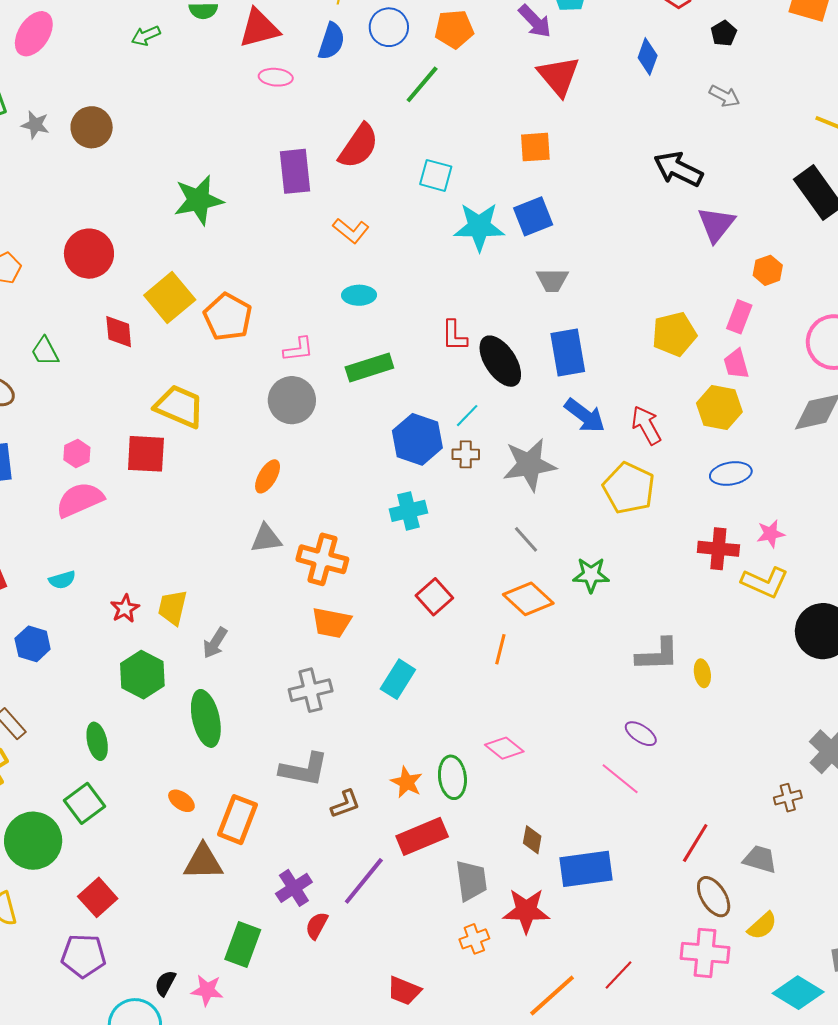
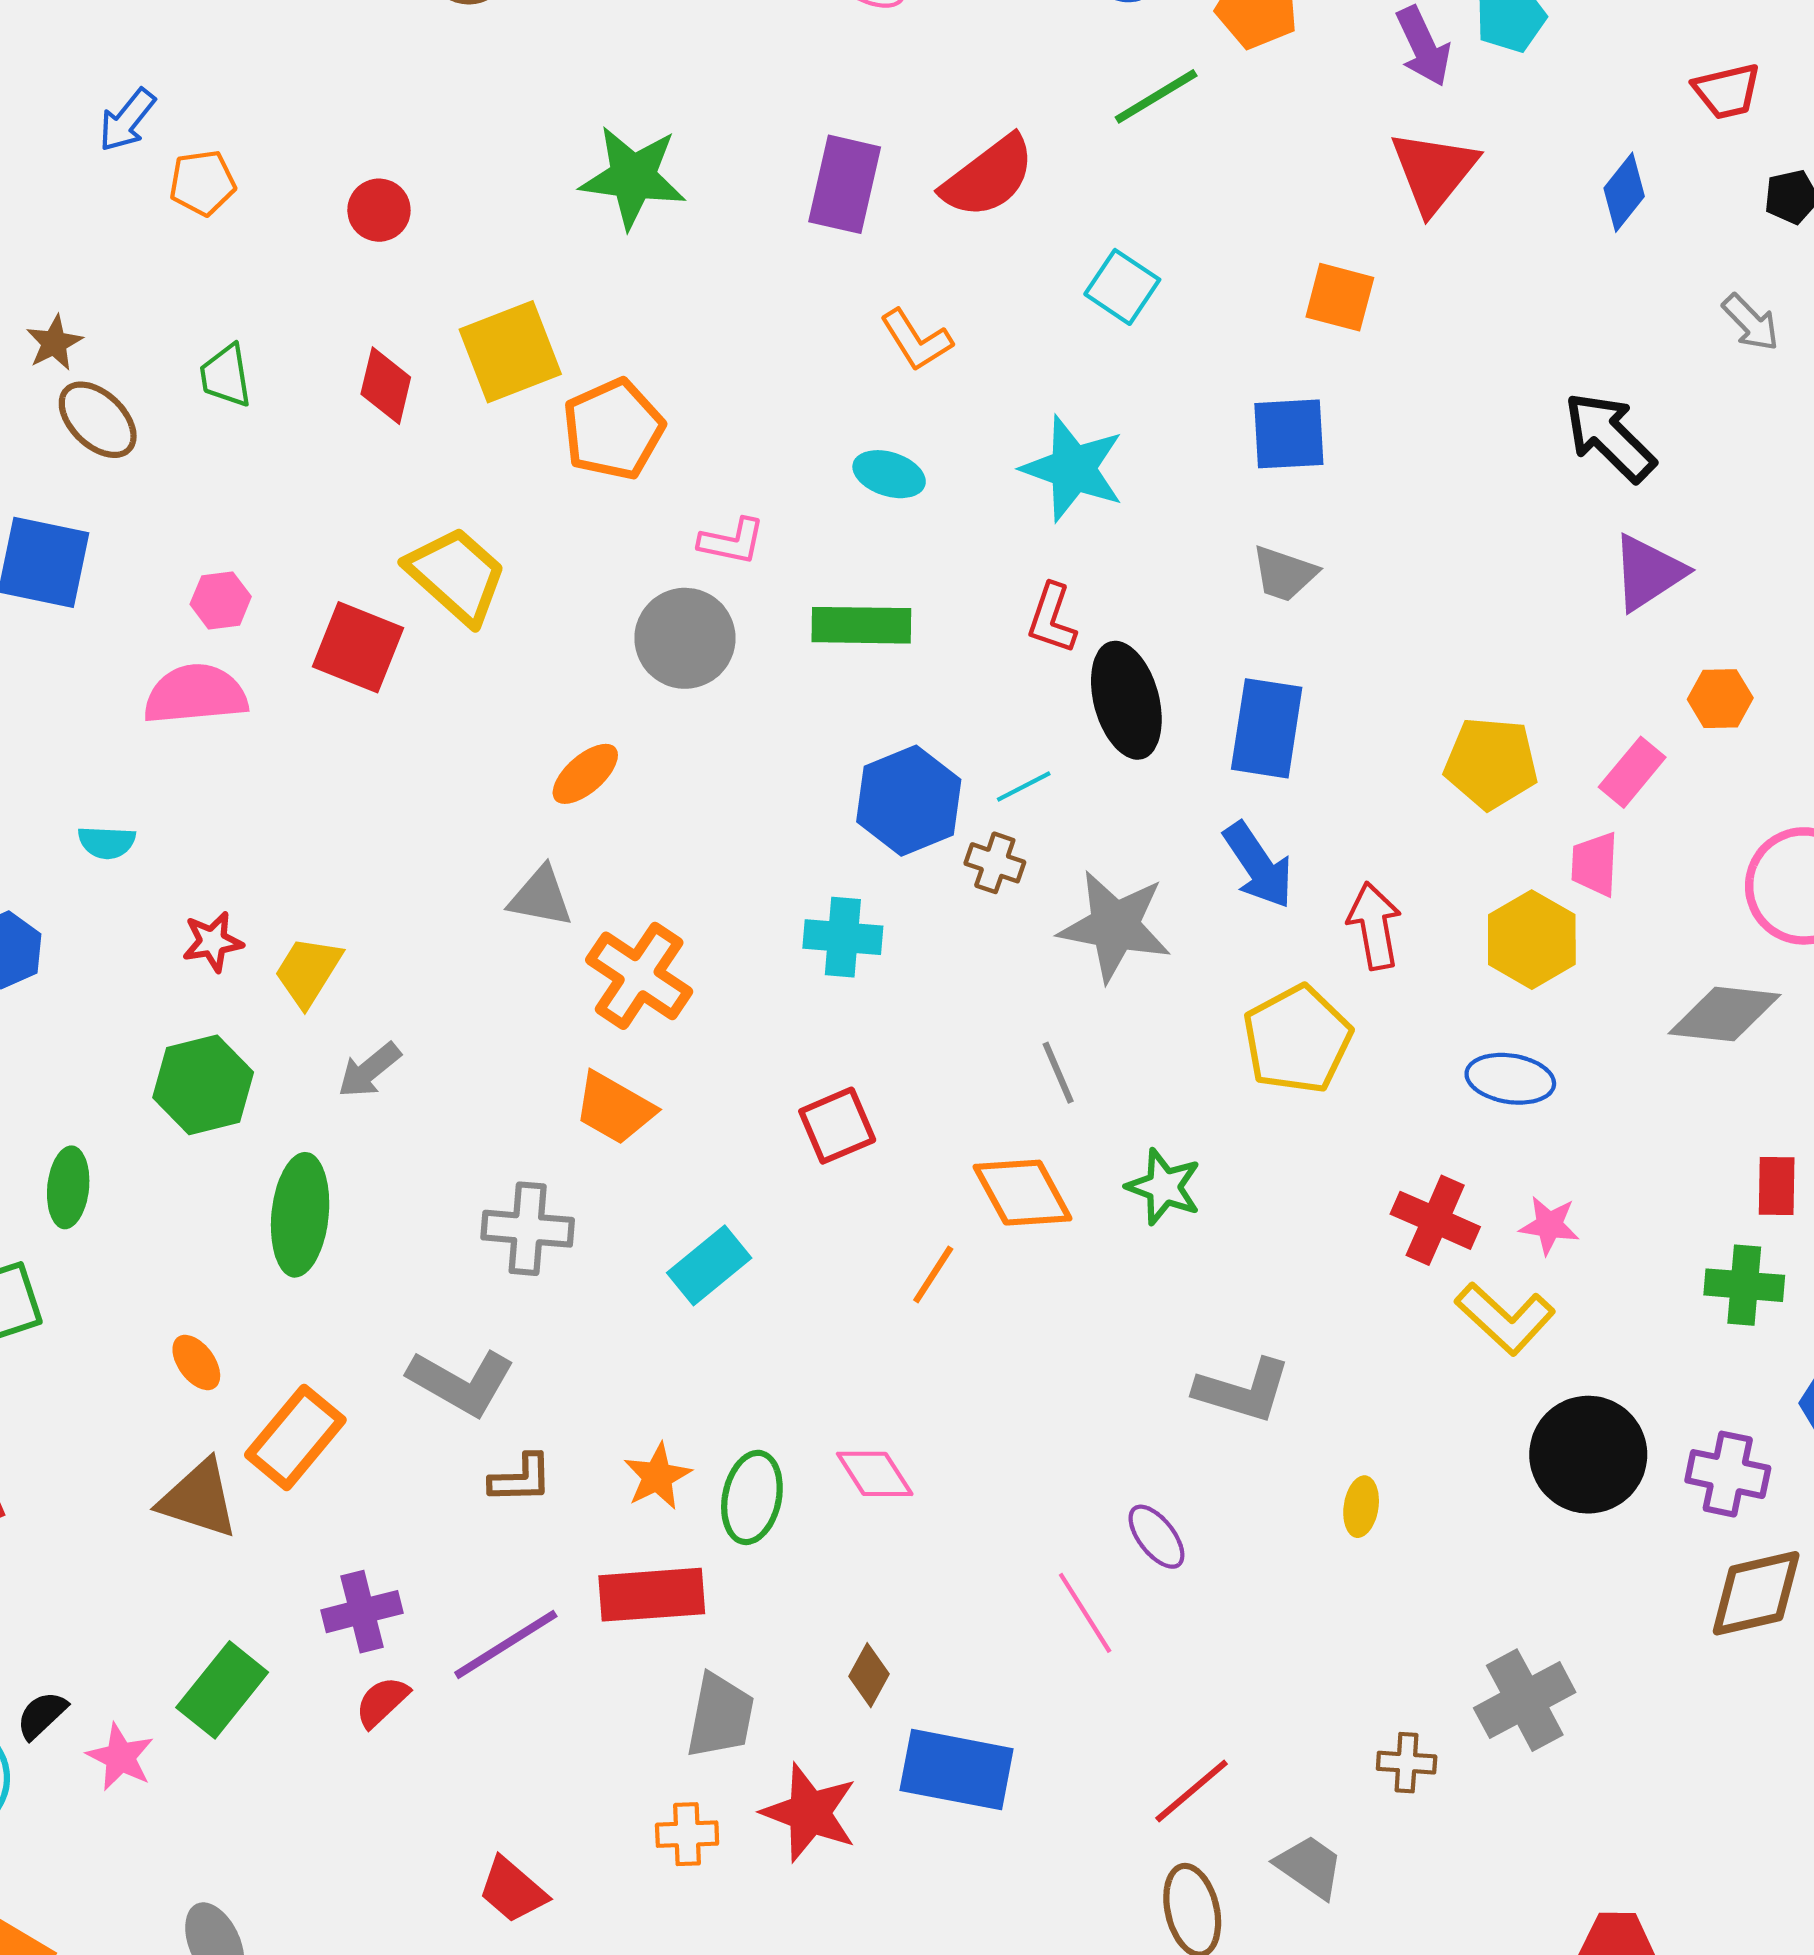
cyan star: (479, 227) -> (1073, 469), moved
red circle: (89, 254) -> (379, 210), size x0.6
yellow ellipse: (702, 673) -> (1361, 1507), moved

